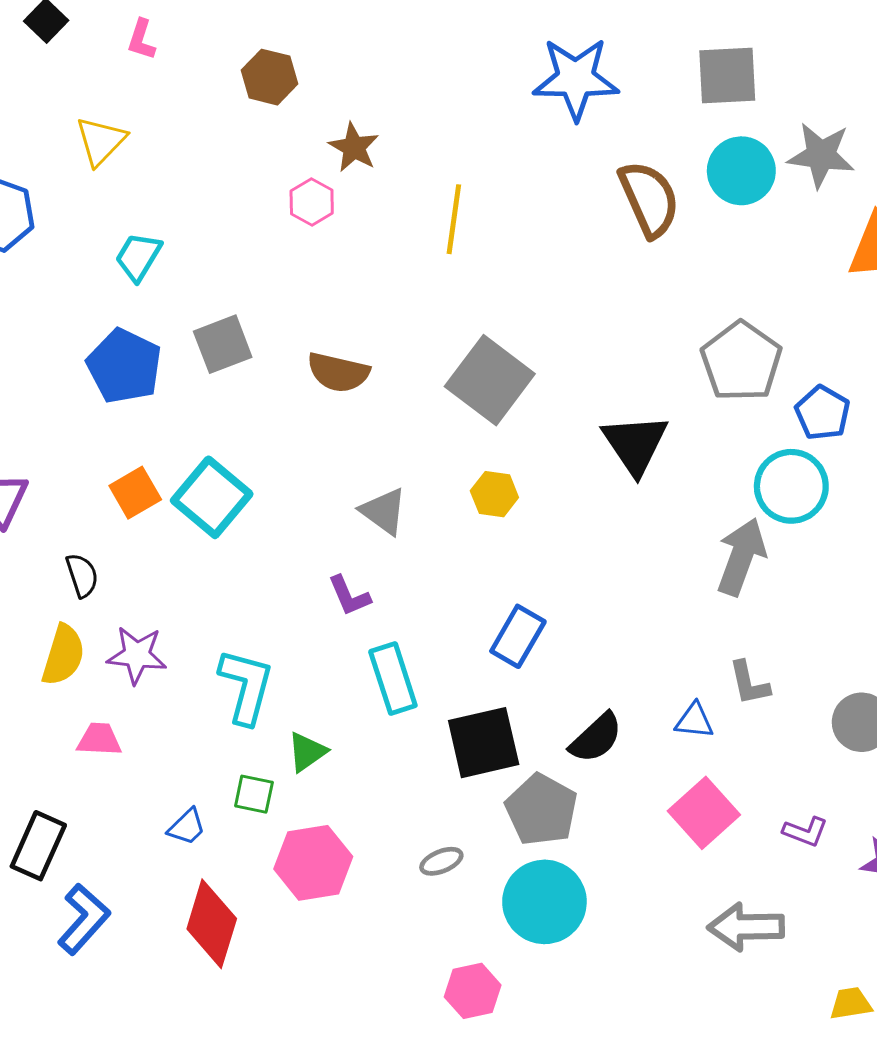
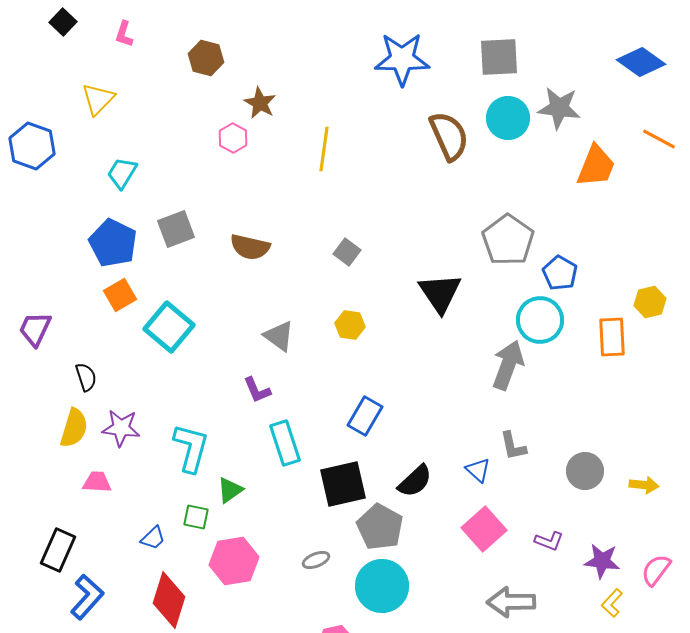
gray square: (490, 380) -> (347, 252), size x0.5
orange square: (135, 493) -> (120, 295), moved
blue triangle: (694, 721) -> (478, 470), turned 36

